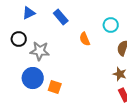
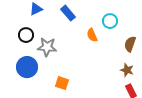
cyan circle: (111, 25) -> (110, 21), moved
blue circle: (33, 78) -> (27, 67), moved

